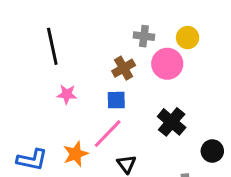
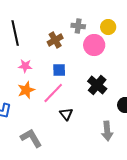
brown cross: (124, 68) -> (55, 40), moved
orange star: (76, 154) -> (26, 90), moved

